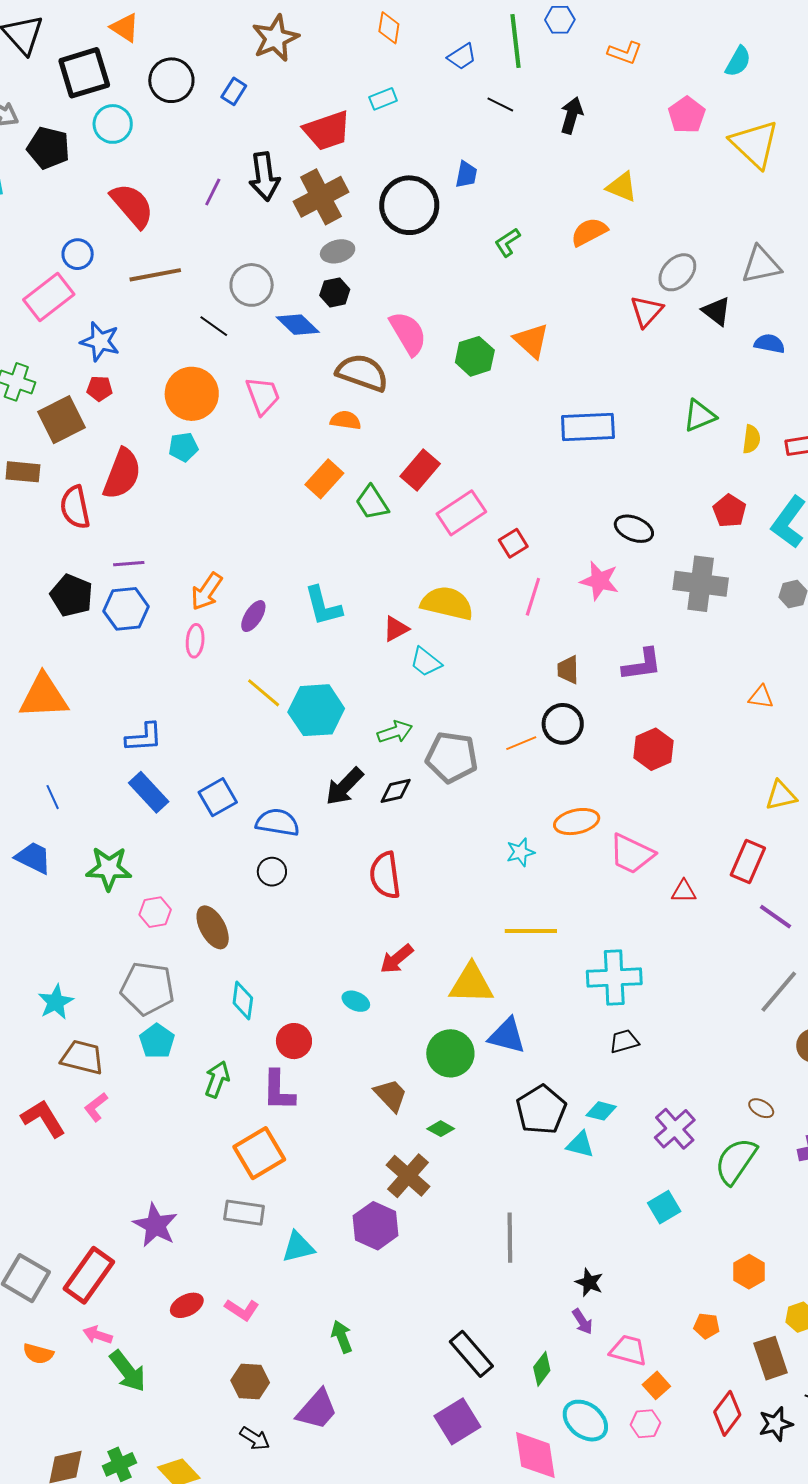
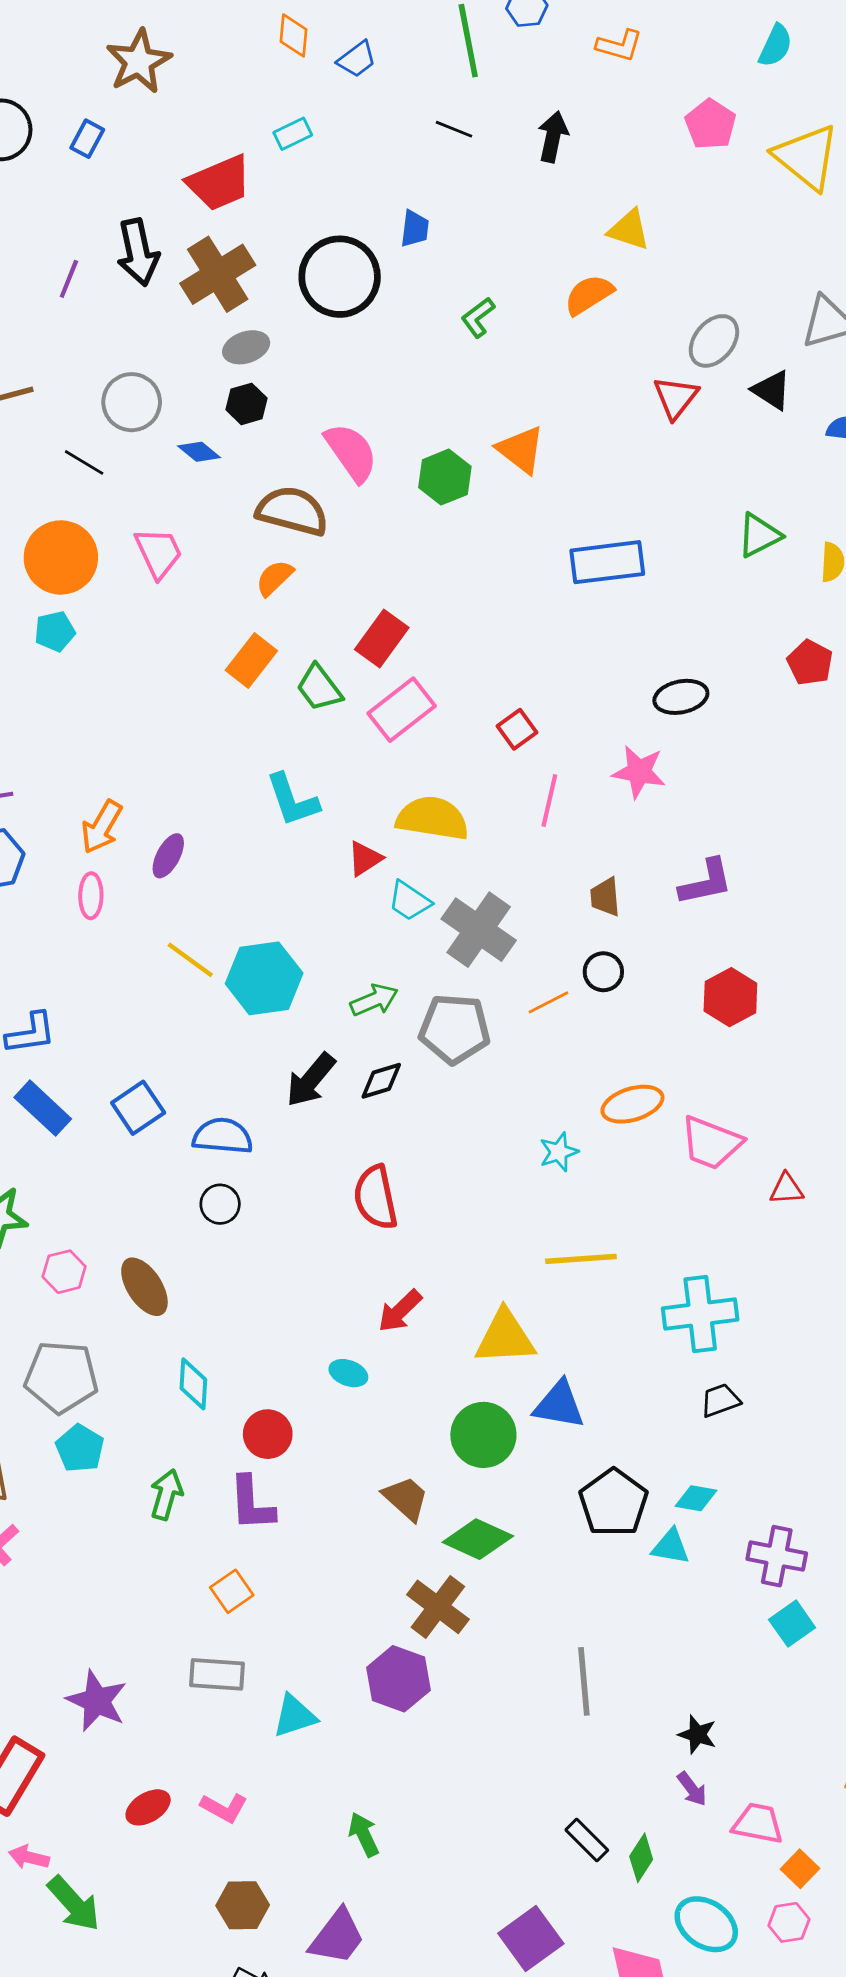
blue trapezoid: (462, 57) -> (357, 59), moved
blue diamond: (298, 325) -> (199, 452), size x0.7
orange semicircle: (346, 420) -> (274, 578), turned -48
pink rectangle: (461, 513) -> (402, 710), moved
black ellipse: (634, 529) -> (681, 697), turned -30
gray cross: (701, 584) -> (479, 930), moved, turned 32
cyan L-shape: (323, 606) -> (292, 800), moved
black circle: (563, 724) -> (603, 972), size x0.7
green diamond: (441, 1129) -> (478, 1539), size x1.8
purple cross: (675, 1129) -> (777, 1556), moved, turned -33
orange square: (259, 1153) -> (232, 1591), size x0.6
black rectangle: (471, 1354) -> (587, 1840), moved, size x0.7

